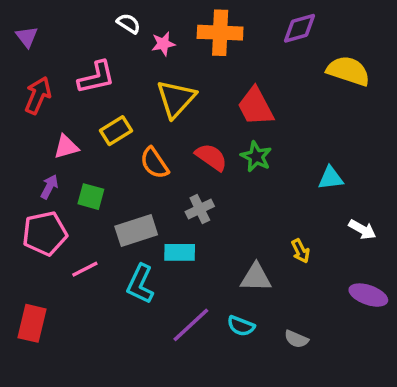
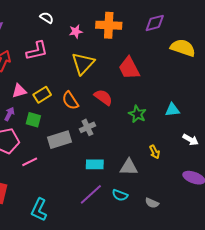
white semicircle: (128, 23) -> (47, 18), moved
yellow rectangle: (116, 131) -> (42, 95), moved
green star: (256, 157) -> (137, 114), moved
gray cross: (200, 209) -> (87, 127), moved
cyan rectangle: (180, 252) -> (95, 164), moved
cyan L-shape: (140, 284) -> (39, 210), moved

